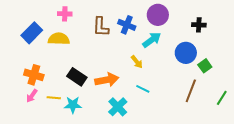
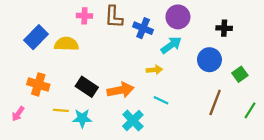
pink cross: (65, 14) -> (84, 16), moved
brown L-shape: (101, 27) -> (114, 17), moved
yellow arrow: (137, 62) -> (154, 70), turned -56
green square: (205, 66) -> (240, 74), moved
pink arrow: (32, 96) -> (18, 114), moved

